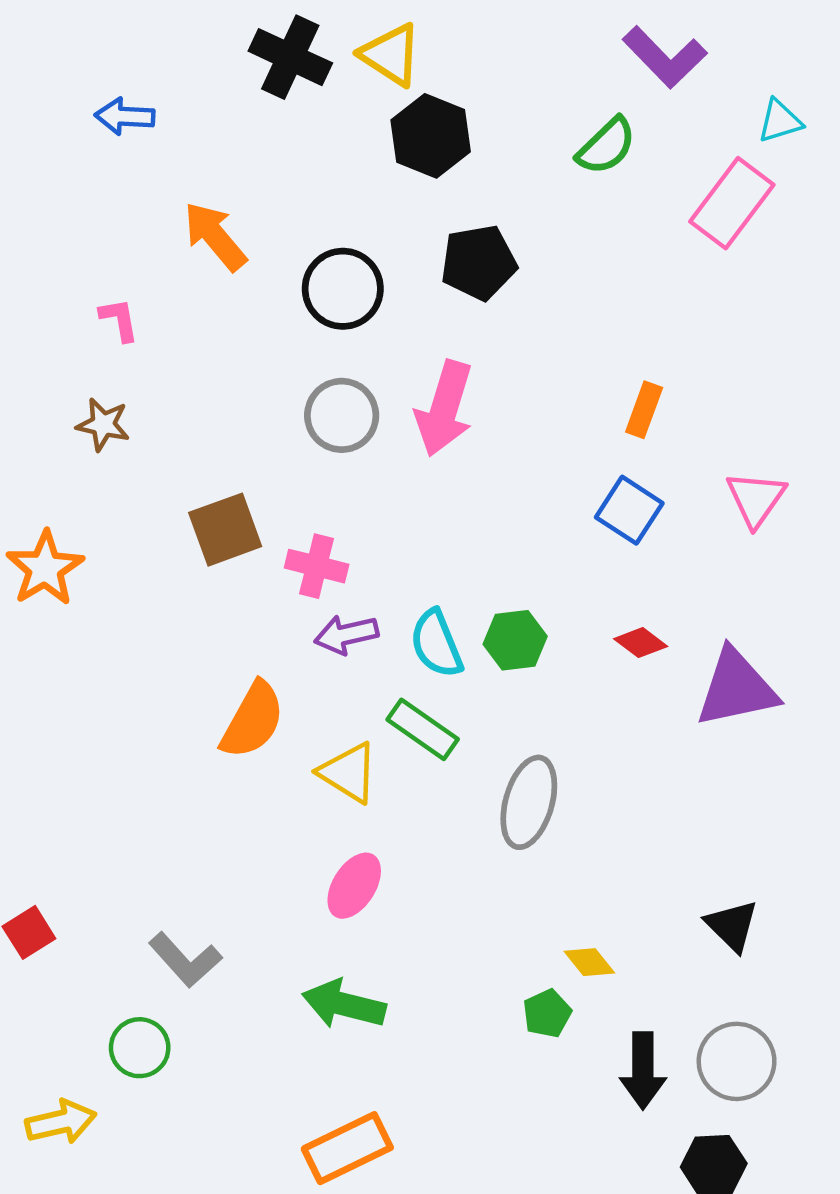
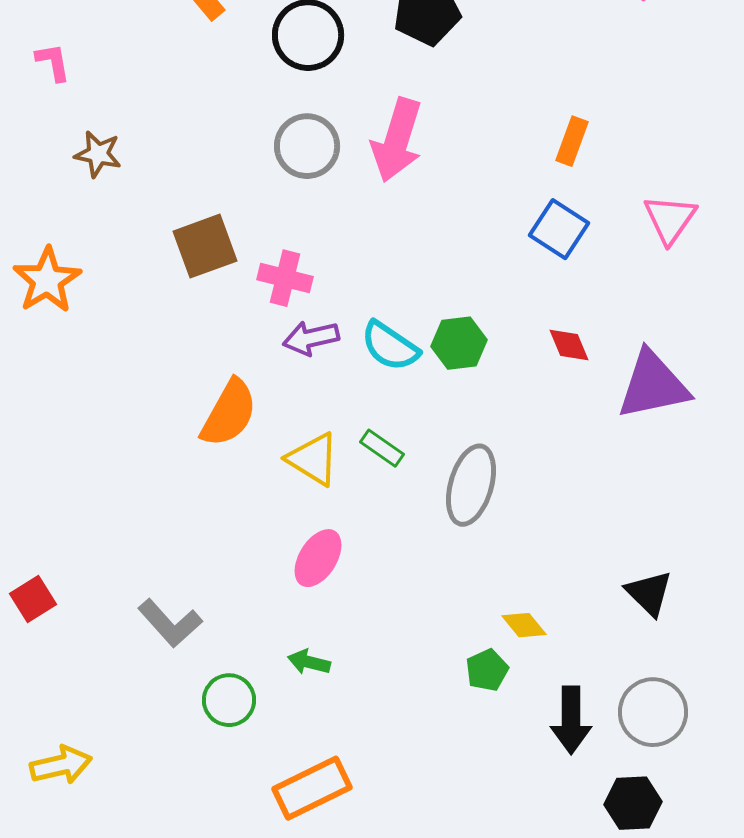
pink L-shape: (119, 320) -> (53, 62), moved
red diamond: (641, 643) -> (569, 345), turned 30
cyan semicircle: (436, 644) -> (390, 346), turned -34
green rectangle: (423, 729) -> (382, 448), moved, size x0.7
green arrow: (344, 1004) -> (309, 662), size x0.6
green circle: (140, 1048) -> (229, 700), moved

